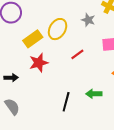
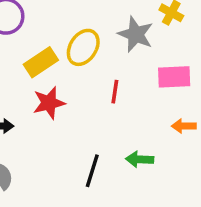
gray star: (88, 20) -> (136, 34), size x1.5
red line: (77, 54) -> (115, 92), turned -48

